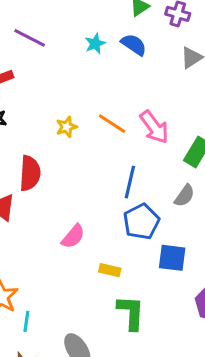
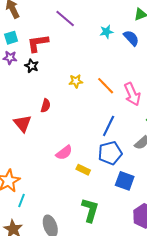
red semicircle: (30, 173) -> (46, 106), size x0.6
yellow rectangle: (110, 270) -> (83, 170), moved

